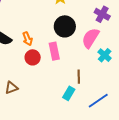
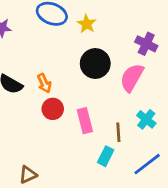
pink rectangle: (54, 51) -> (85, 121), moved
cyan cross: (105, 55) -> (146, 119), moved
brown triangle: (11, 88) -> (28, 175), moved

